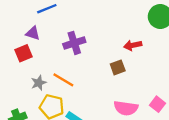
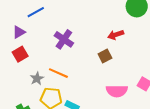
purple triangle: (33, 33) -> (19, 32), moved, turned -40
purple cross: (74, 43) -> (64, 39), turned -30

